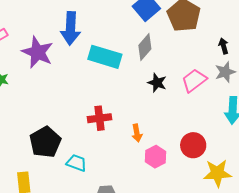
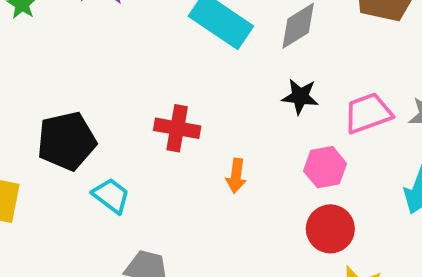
black star: (157, 83) -> (300, 97), turned -30
pink hexagon: (155, 157) -> (325, 167), moved

